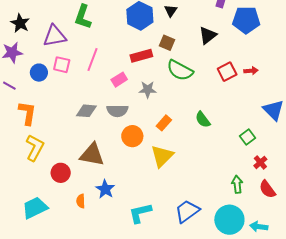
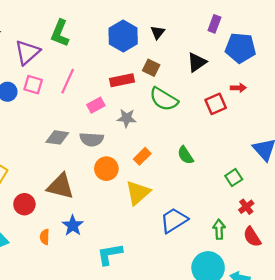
purple triangle: (55, 36) -> (27, 52), turned -35
red arrow: (251, 71) -> (238, 88), moved
blue trapezoid: (187, 211) -> (174, 220), moved

